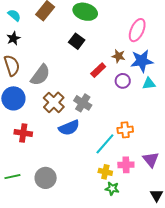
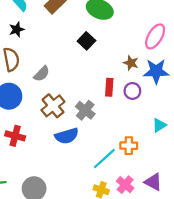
red rectangle: (98, 70) -> (109, 87), moved, turned -49
gray semicircle: (40, 75) -> (42, 74), size x0.7
cyan triangle: (149, 84) -> (159, 125), moved, turned -32
purple triangle: (151, 160) -> (153, 182), turned -30
pink cross: (126, 165) -> (125, 185), turned 35

